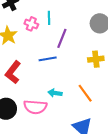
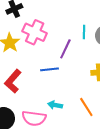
cyan line: (49, 18) -> (84, 32), moved
pink cross: (31, 24) -> (35, 32), size x1.6

